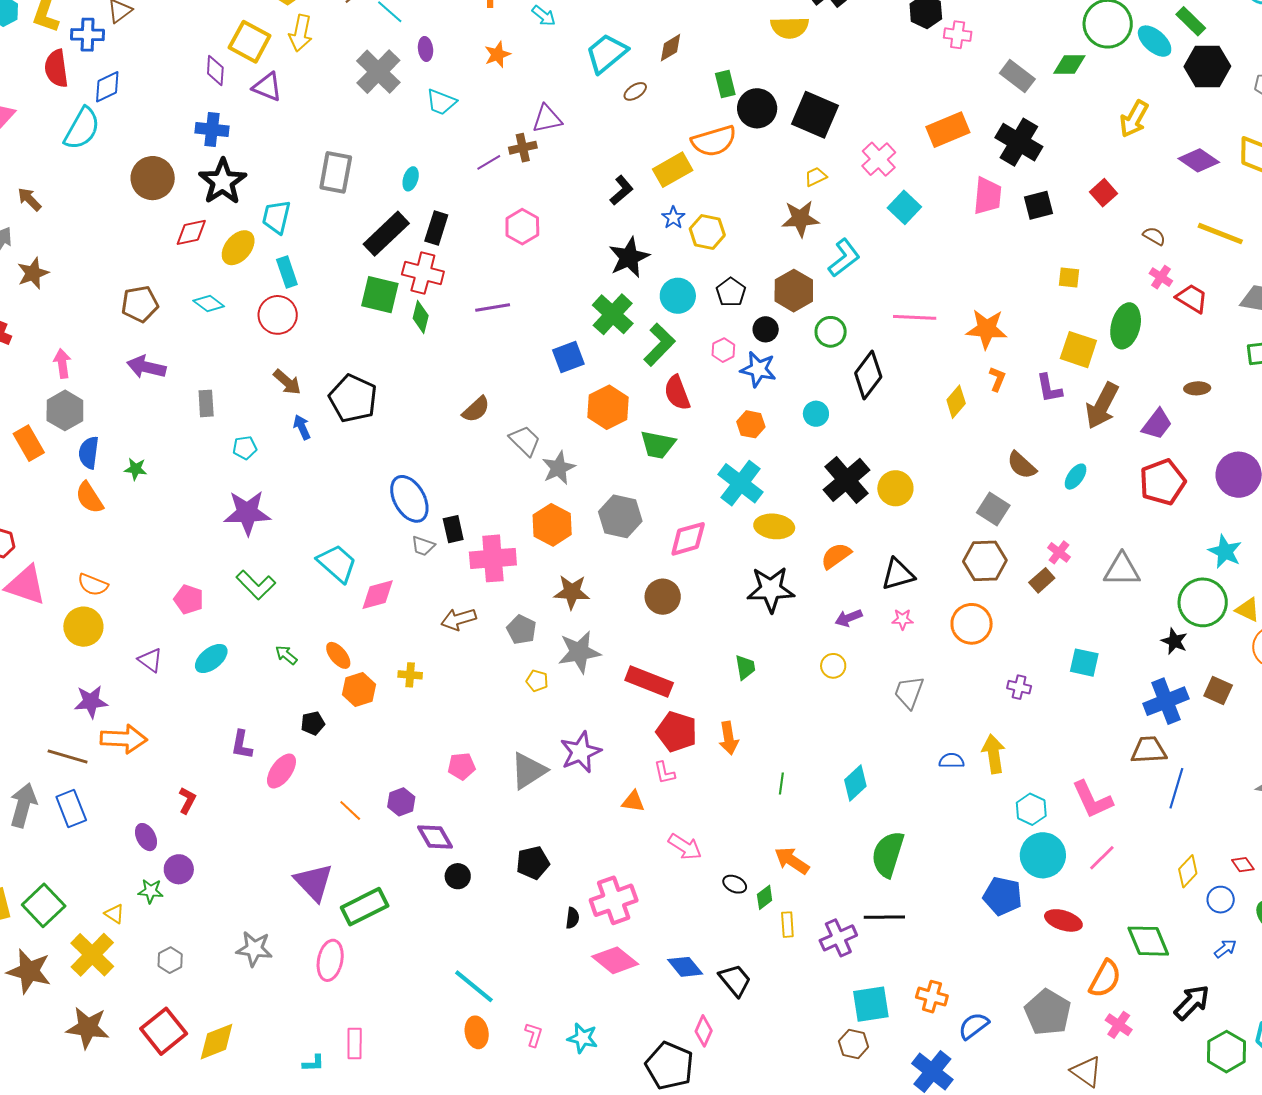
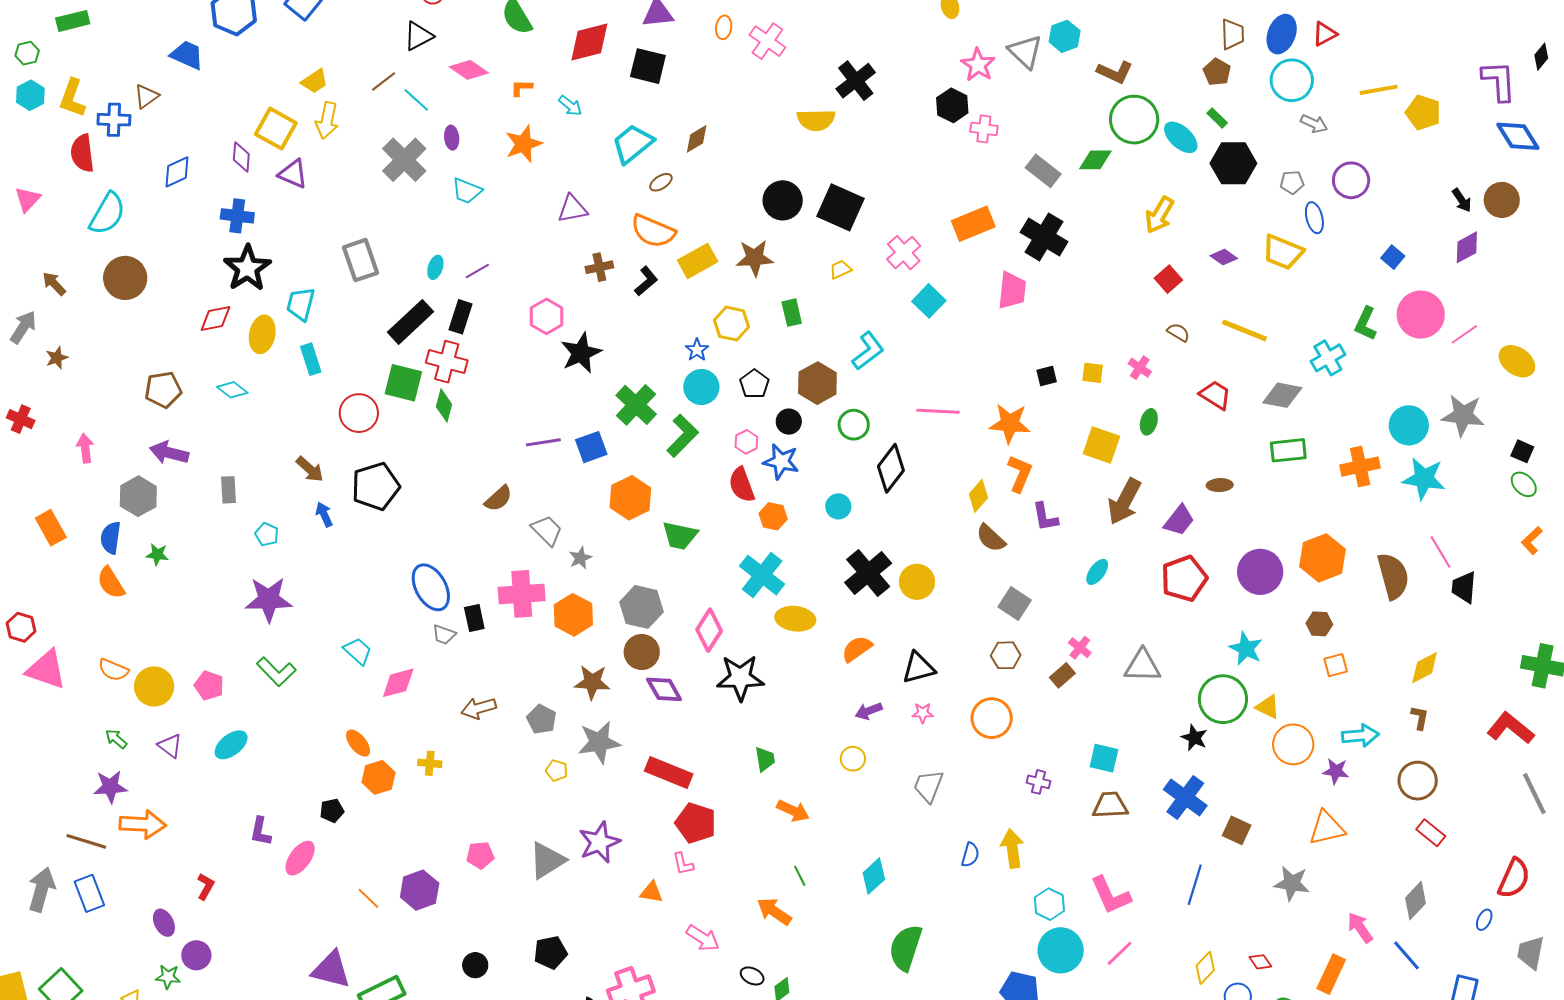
green rectangle: (1191, 21) -> (1217, 118), size x0.7
orange star: (497, 54) -> (524, 144), size x1.4
green rectangle: (725, 84) -> (792, 313), moved
blue diamond: (107, 87) -> (177, 172), moved
orange semicircle: (714, 141) -> (653, 231), moved, turned 39
brown cross: (523, 148) -> (599, 267), moved
purple diamond: (1199, 160) -> (1224, 257), size x0.7
purple line: (489, 162) -> (477, 271), moved
gray rectangle: (336, 172) -> (361, 260), turned -30
brown circle: (153, 178) -> (125, 278), moved
red square: (1104, 193) -> (1168, 279), moved
black square: (1038, 205) -> (1047, 376), moved, size x0.7
blue star: (673, 218) -> (697, 350), moved
brown star: (800, 219) -> (755, 258), moved
yellow ellipse: (238, 248) -> (262, 334), turned -30
black star: (629, 257) -> (581, 353), moved
brown star: (33, 273) -> (57, 358), size x0.7
pink cross: (1161, 277) -> (1140, 368), moved
purple line: (493, 307) -> (543, 442), moved
red circle: (278, 315) -> (359, 413), moved
green ellipse: (1126, 326) -> (1149, 422), size x0.6
orange L-shape: (997, 379) -> (1020, 474), size x1.5
purple L-shape: (1049, 388) -> (1045, 517), moved
red semicircle: (677, 393) -> (742, 485), moved
black pentagon: (353, 398) -> (376, 486), turned 30
gray hexagon: (65, 410) -> (138, 496), moved
cyan pentagon: (245, 448) -> (267, 534), turned 30
brown semicircle: (1022, 465) -> (991, 538), moved
gray star: (559, 468) -> (580, 558), size x0.7
pink diamond: (688, 539) -> (709, 630), turned -42
pink cross: (493, 558) -> (522, 594), moved
brown hexagon: (985, 561) -> (1006, 655), size x0.7
cyan trapezoid: (337, 563) -> (358, 651), size x0.7
black star: (771, 589) -> (740, 678), moved
brown circle: (663, 597) -> (642, 652), moved
yellow circle: (83, 627) -> (154, 686), moved
green arrow: (286, 655) -> (116, 739), moved
brown square: (1218, 691) -> (1237, 830), moved
blue cross: (1166, 701) -> (1185, 798), turned -33
orange arrow: (729, 738) -> (793, 811), moved, turned -56
brown trapezoid: (1149, 750) -> (1110, 805), moved
blue semicircle: (952, 761) -> (970, 855), turned 105
green line: (781, 783) -> (800, 876), turned -35
purple hexagon: (401, 802) -> (420, 890), size x1.4
purple diamond: (435, 837) -> (664, 689), moved
orange arrow: (792, 861) -> (774, 911), moved
purple triangle: (314, 882) -> (331, 970), turned -33

